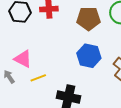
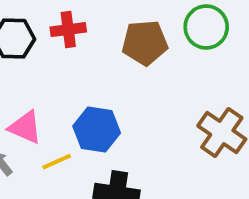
blue hexagon: (89, 56) -> (97, 130), moved

